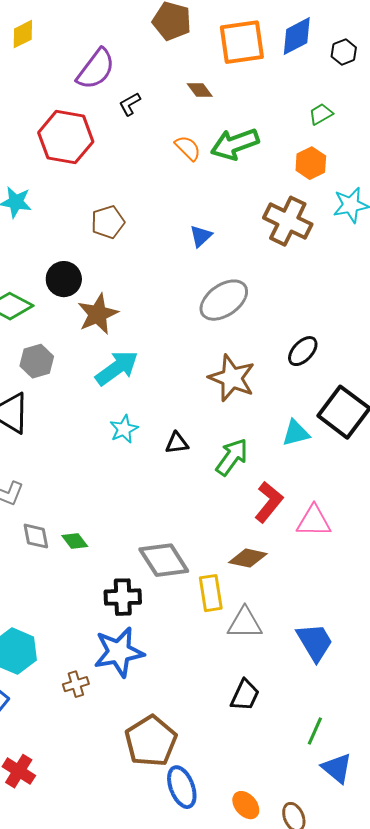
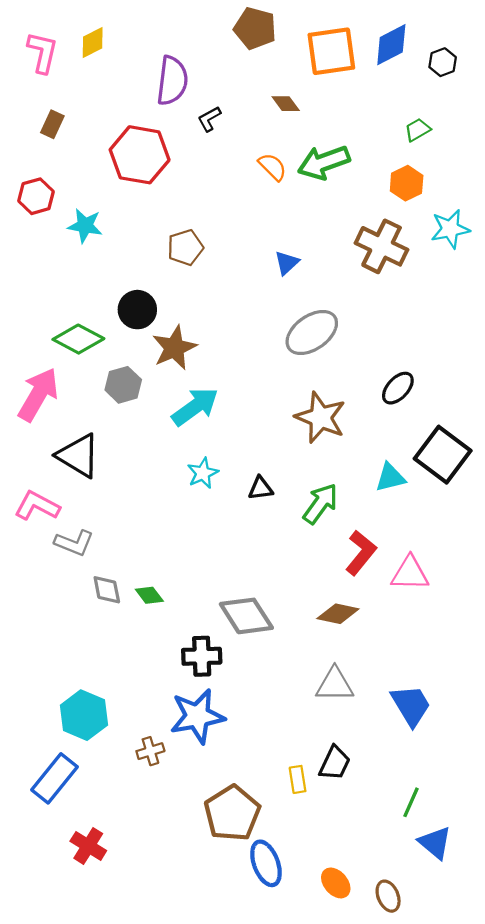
purple semicircle: (96, 69) -> (172, 81), turned -30
gray hexagon: (37, 361) -> (123, 385), moved
yellow rectangle: (211, 593) -> (298, 779), moved, size x0.7

